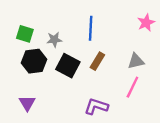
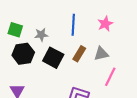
pink star: (146, 23) -> (105, 24), moved
gray triangle: (136, 61) -> (101, 54), moved

